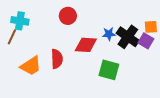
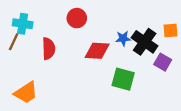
purple square: (146, 41) -> (163, 62), moved
red semicircle: (57, 59) -> (49, 49), moved
orange trapezoid: (31, 66) -> (26, 93), moved

